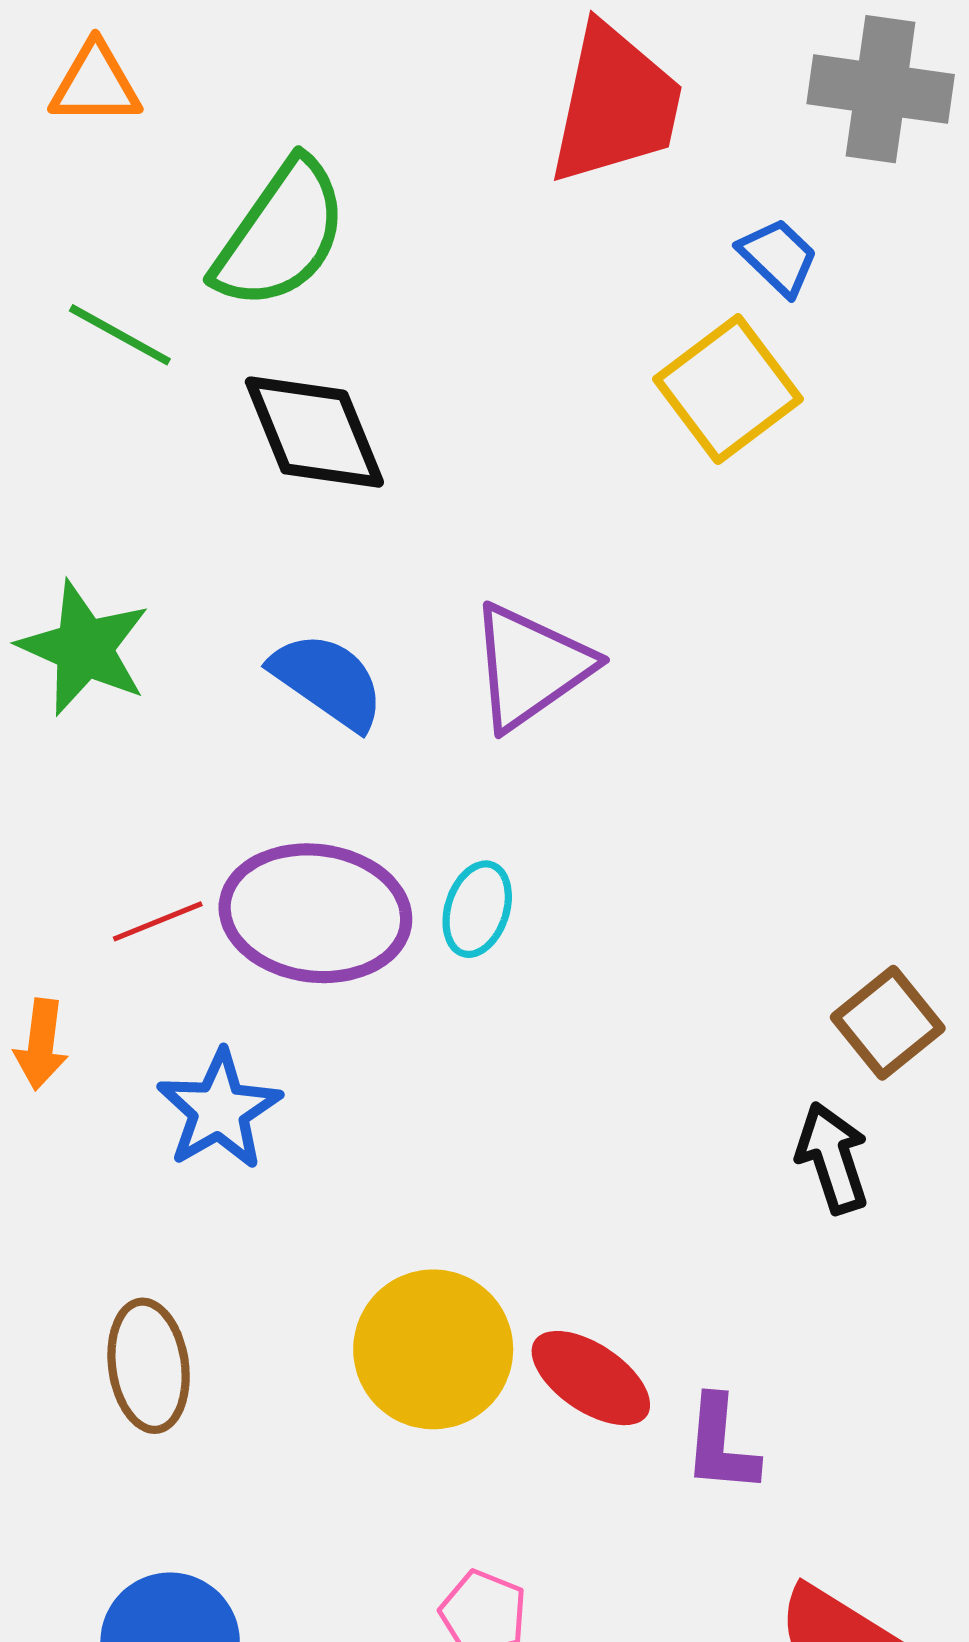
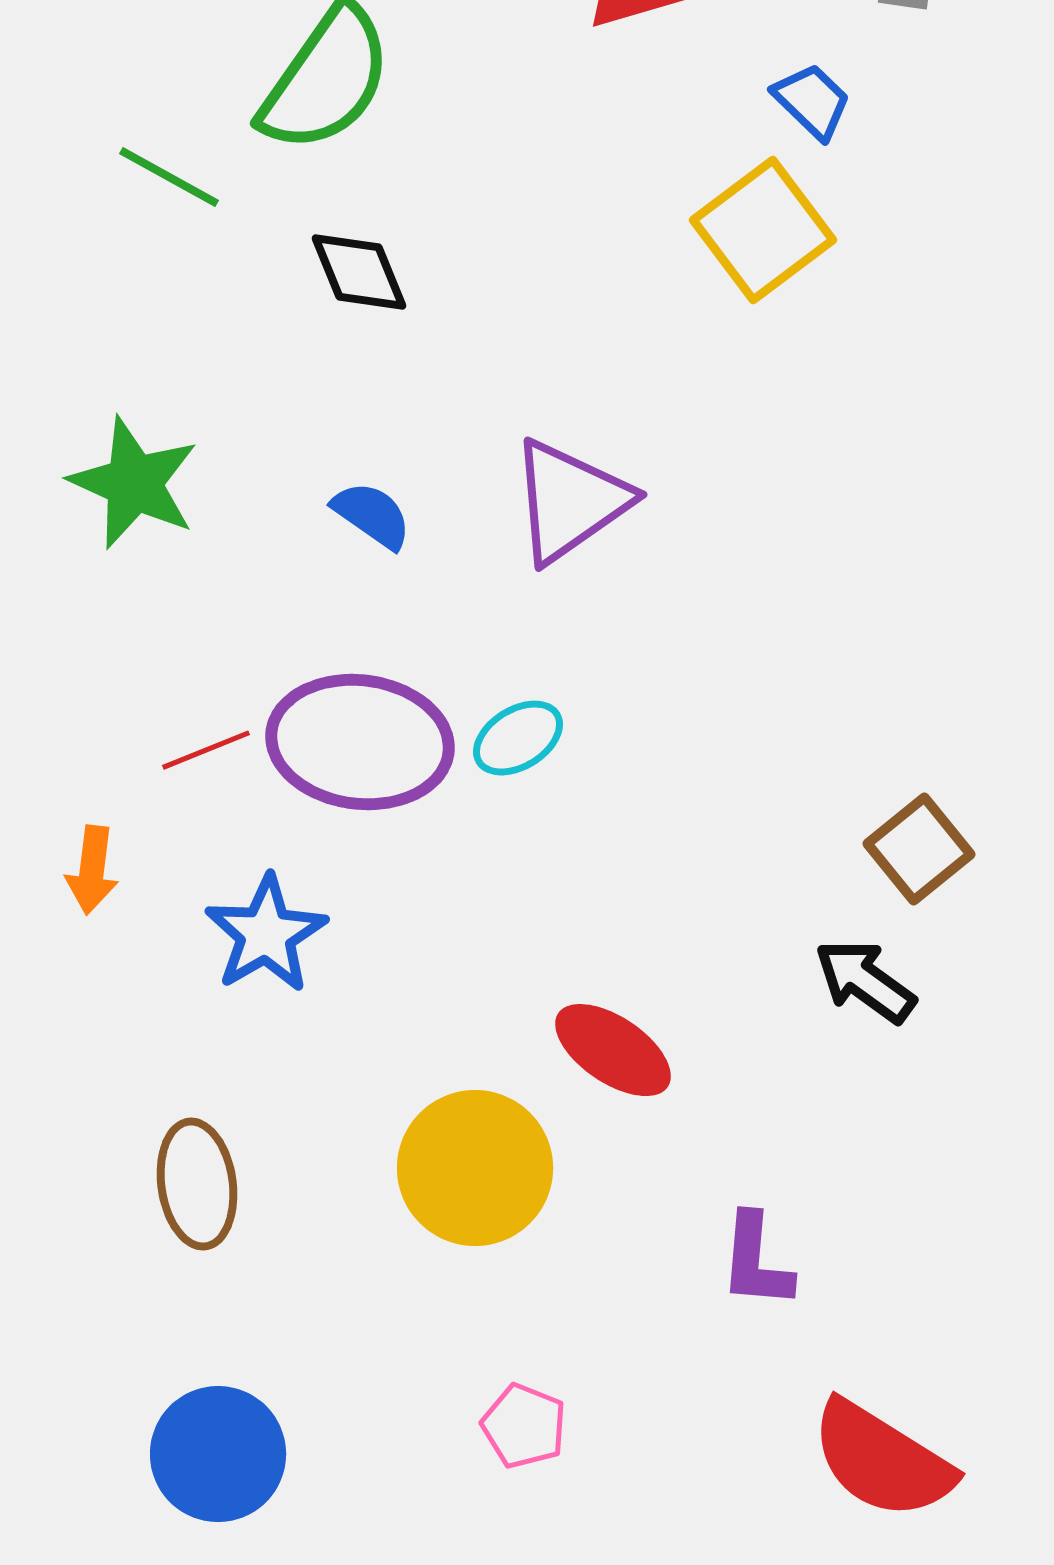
black diamond: (314, 432) -> (359, 272), size x0.7
blue semicircle: (328, 681) -> (372, 515), size x0.7
cyan ellipse: (477, 909) -> (518, 738), turned 40
black arrow: (832, 1158) -> (865, 981), turned -36
red ellipse: (591, 1378) -> (613, 1050), moved

